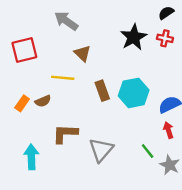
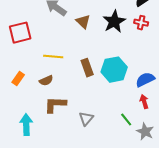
brown triangle: (82, 53) -> (83, 22), moved
brown semicircle: (43, 101) -> (46, 81), moved
gray triangle: (101, 150) -> (86, 119), size x0.7

